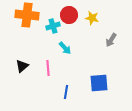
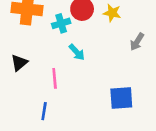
black triangle: (22, 66) -> (19, 63), moved
blue line: (66, 92) -> (44, 111), moved

